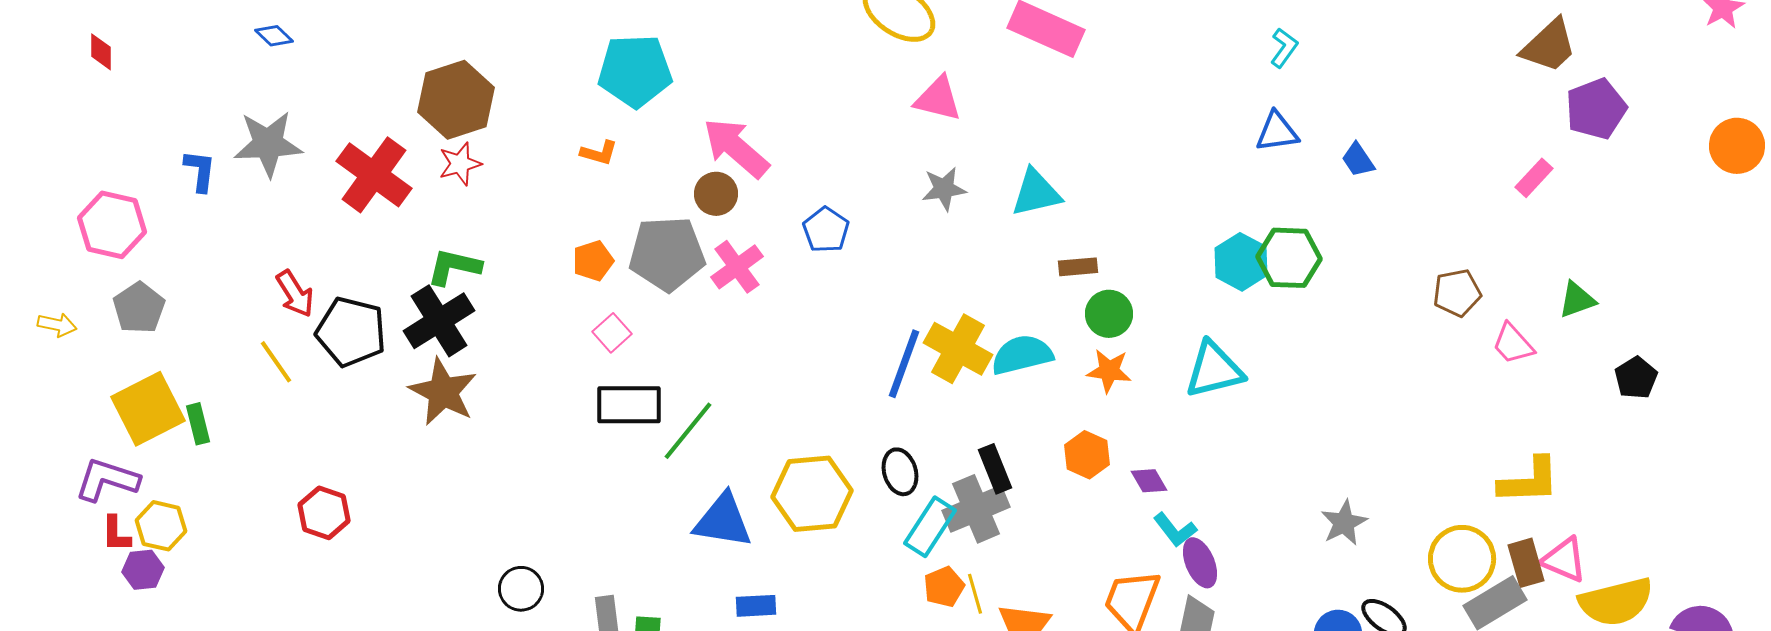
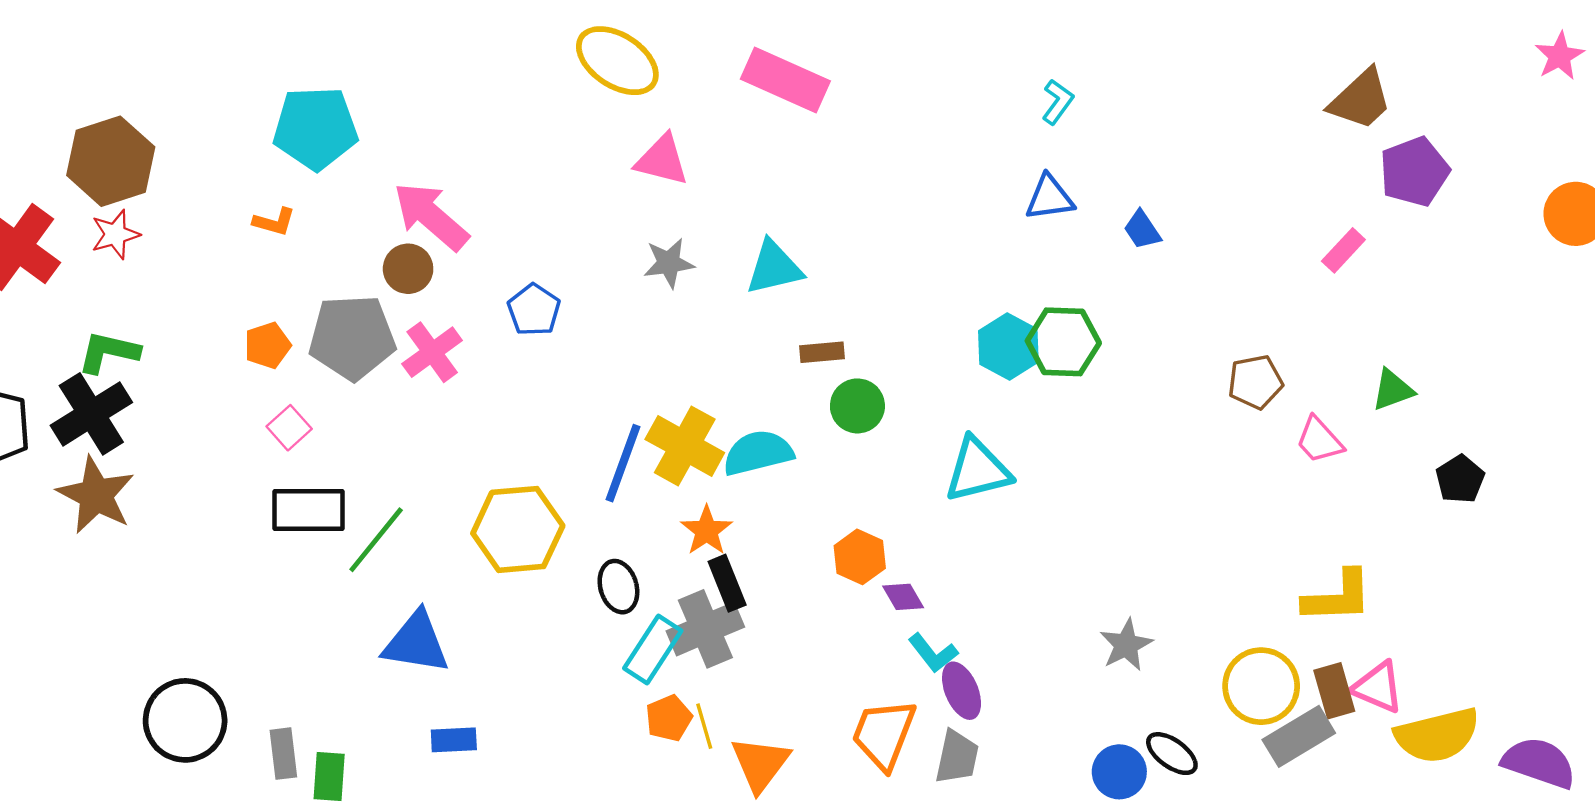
orange star: (1109, 371) -> (707, 531), moved, turned 30
orange hexagon: (1087, 455) -> (860, 557), moved
yellow hexagon: (812, 494) -> (518, 529), moved
black circle: (521, 589) -> (185, 720), size x1.6

